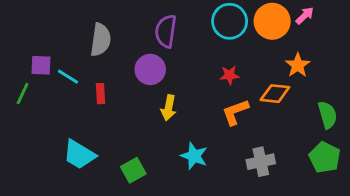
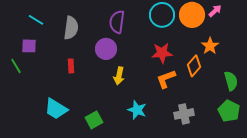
red star: (230, 75) -> (162, 53), size x1.5
cyan line: (68, 77) -> (36, 20), moved
green line: (23, 94) -> (16, 66), turned -56
orange diamond: (275, 94) -> (194, 66), turned -55

